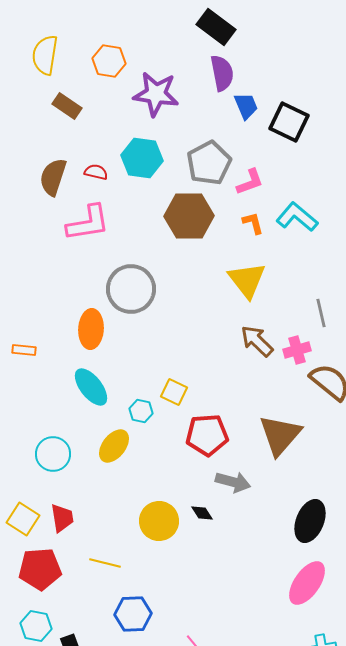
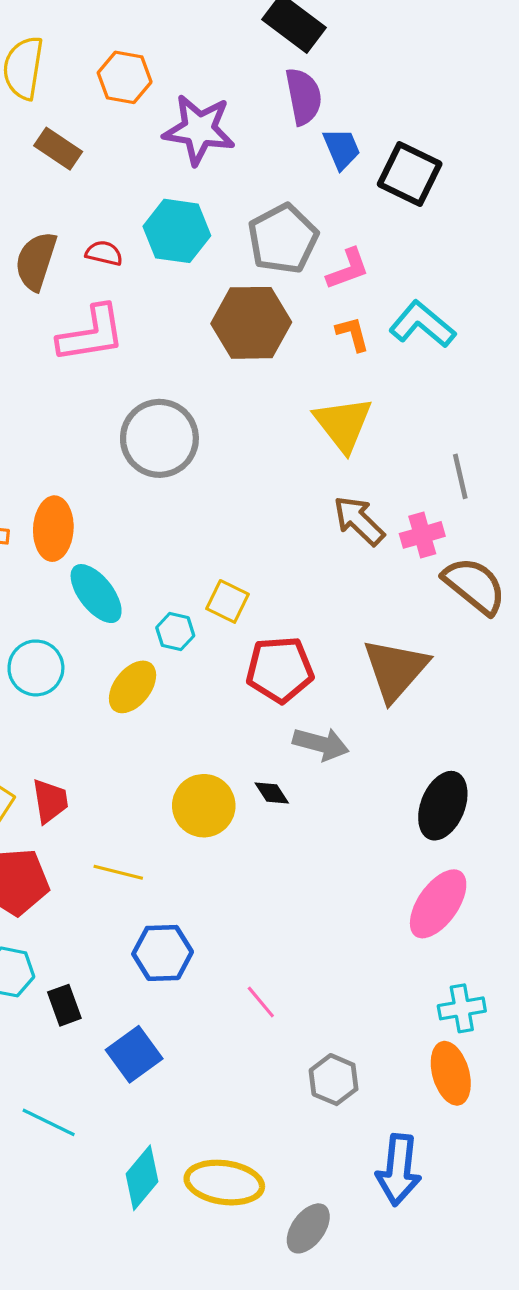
orange ellipse: (91, 329) -> (53, 529), moved
cyan circle: (53, 454) -> (36, 668), moved

